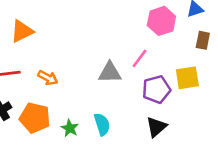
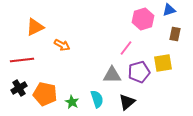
gray triangle: (110, 73) -> (112, 75), moved
orange arrow: (48, 78) -> (62, 45), moved
black triangle: (156, 127) -> (127, 102), moved

